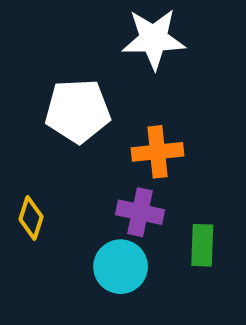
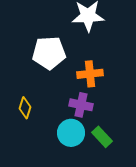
green rectangle: (202, 245) -> (102, 137), moved, turned -45

